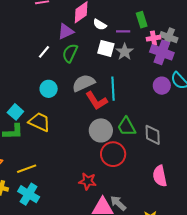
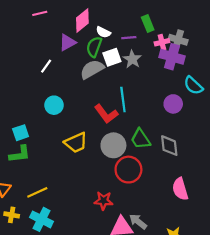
white square: (106, 48) -> (112, 57), turned -30
green semicircle: (70, 53) -> (94, 47), moved
gray semicircle: (84, 83) -> (92, 69), moved
purple circle: (162, 86) -> (173, 104), moved
cyan square: (15, 112) -> (21, 133), turned 35
yellow trapezoid: (39, 122) -> (76, 143), moved, turned 135

